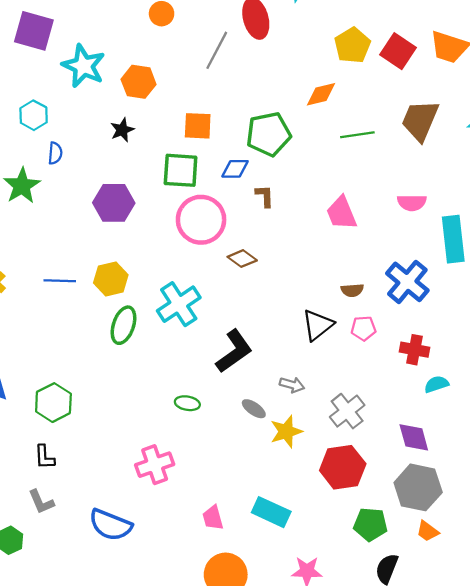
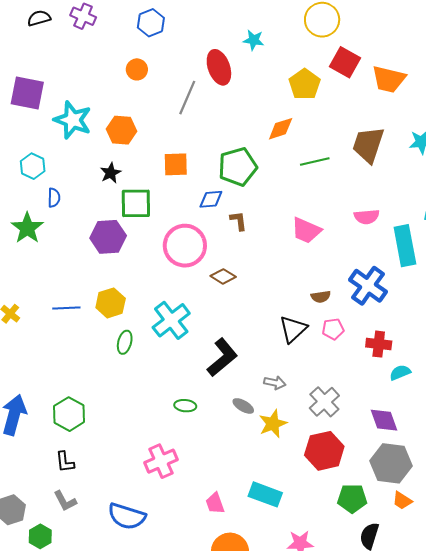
red square: (398, 51) -> (345, 62), moved
green square: (181, 170) -> (136, 203), moved
pink trapezoid: (341, 213) -> (306, 230), turned -40
green ellipse: (123, 325) -> (125, 342), size x0.7

